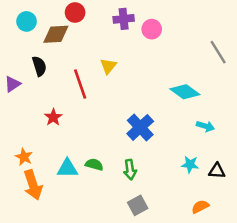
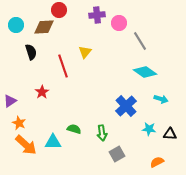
cyan circle: (27, 21) -> (16, 25), moved
gray line: (218, 52) -> (140, 41), moved
purple triangle: (12, 84) -> (10, 101), moved
blue cross: (140, 127) -> (126, 106), moved
cyan triangle: (67, 168) -> (53, 142), moved
orange arrow: (33, 185) -> (26, 145), turned -30
gray square: (138, 205) -> (117, 154), moved

